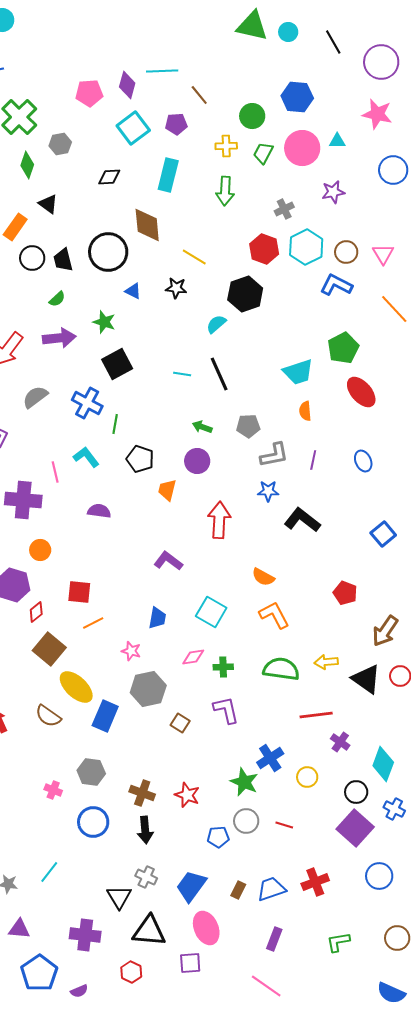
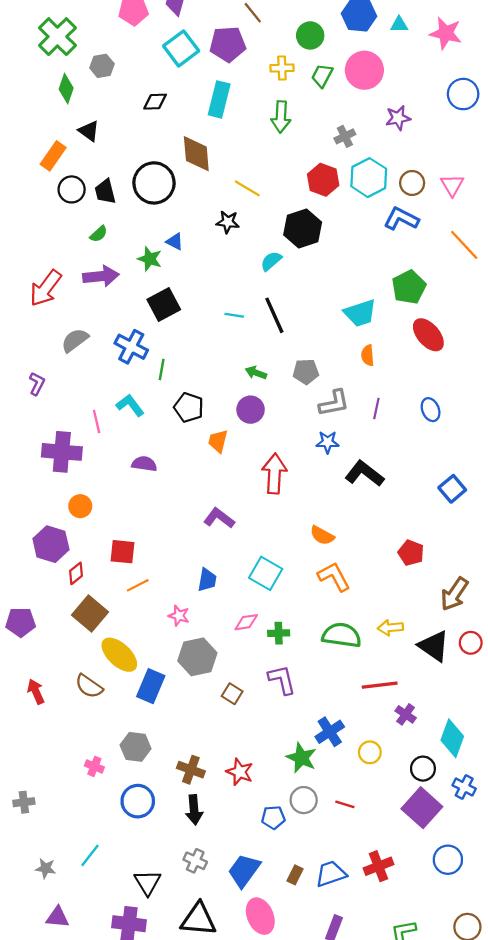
purple pentagon: (176, 124) -> (228, 44), size x1.5
cyan triangle: (337, 141) -> (399, 25), moved
blue triangle: (133, 291) -> (175, 242), moved
black triangle: (119, 897) -> (147, 882), moved

